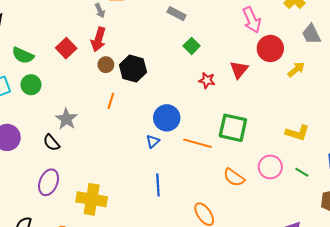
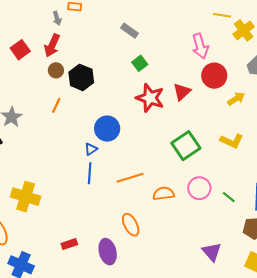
red star: (207, 80) -> (150, 98), size x1.8
green square: (233, 128) -> (186, 146), moved, turned 36
yellow L-shape: (297, 133) -> (232, 141), moved
orange line: (197, 143) -> (130, 178), moved, turned -40
orange semicircle: (234, 177) -> (164, 194), turned 130
blue line: (158, 185) -> (90, 173), moved

